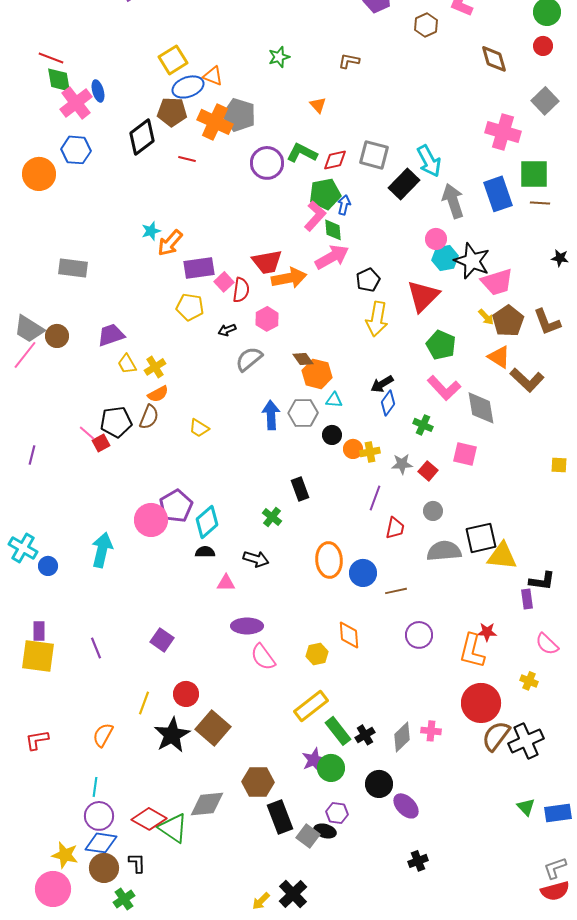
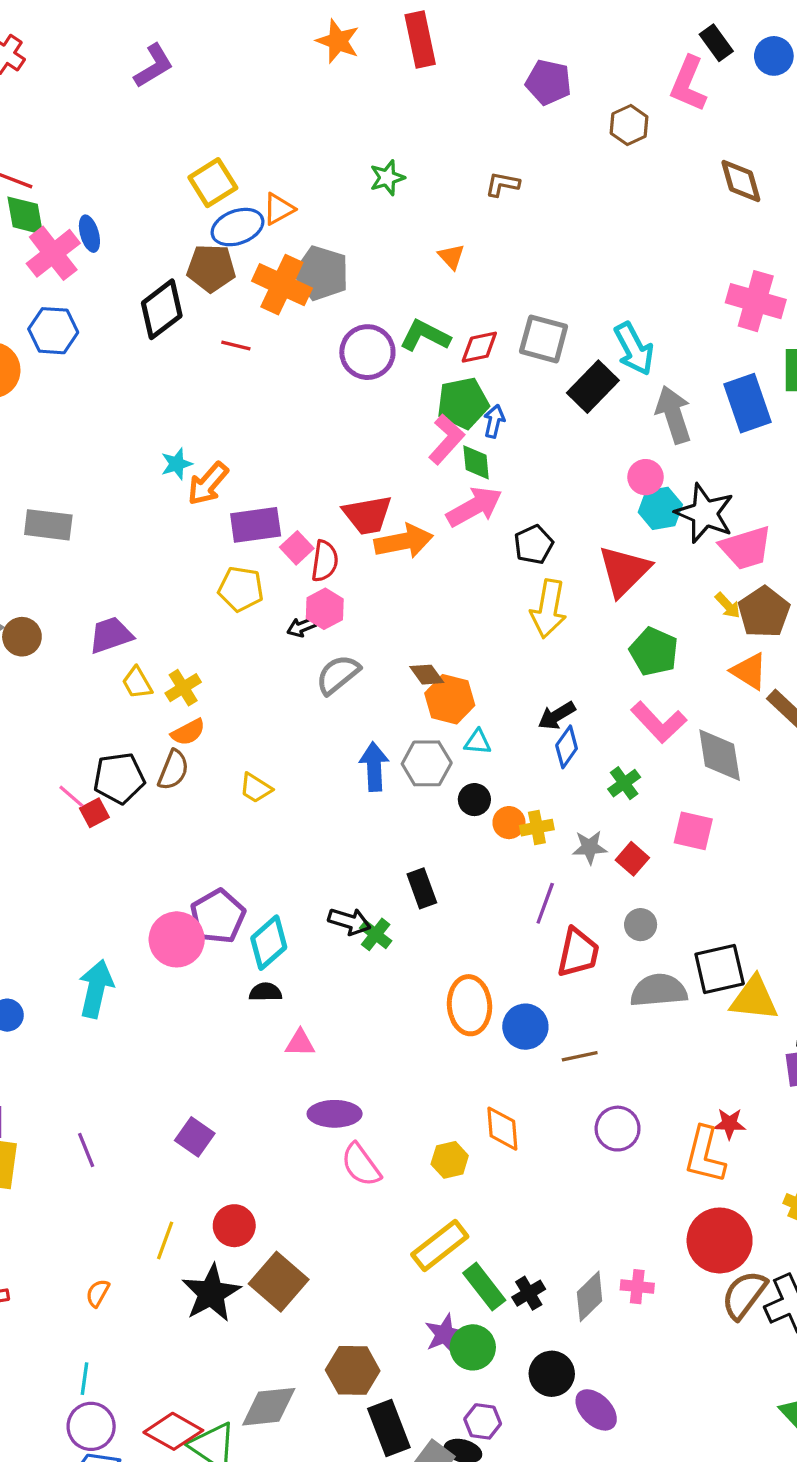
orange triangle: (213, 76) -> (279, 209), turned -50
pink hexagon: (267, 319) -> (325, 609), moved
green cross: (423, 425) -> (624, 783), turned 30
red trapezoid: (395, 528) -> (578, 953), size x1.4
black arrow: (256, 559) -> (349, 921), moved
orange semicircle: (103, 735) -> (98, 1293), size x0.7

